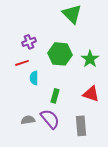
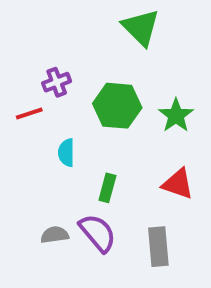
red line: (22, 63) -> (29, 113), moved

